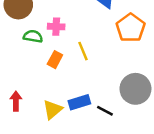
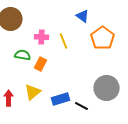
green semicircle: (33, 36) -> (23, 55), moved
yellow line: (83, 51) -> (64, 41), moved
yellow triangle: (52, 110) -> (33, 92), moved

